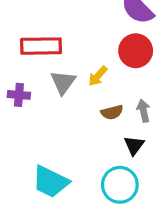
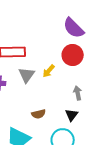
brown semicircle: (112, 112) -> (39, 114), moved

